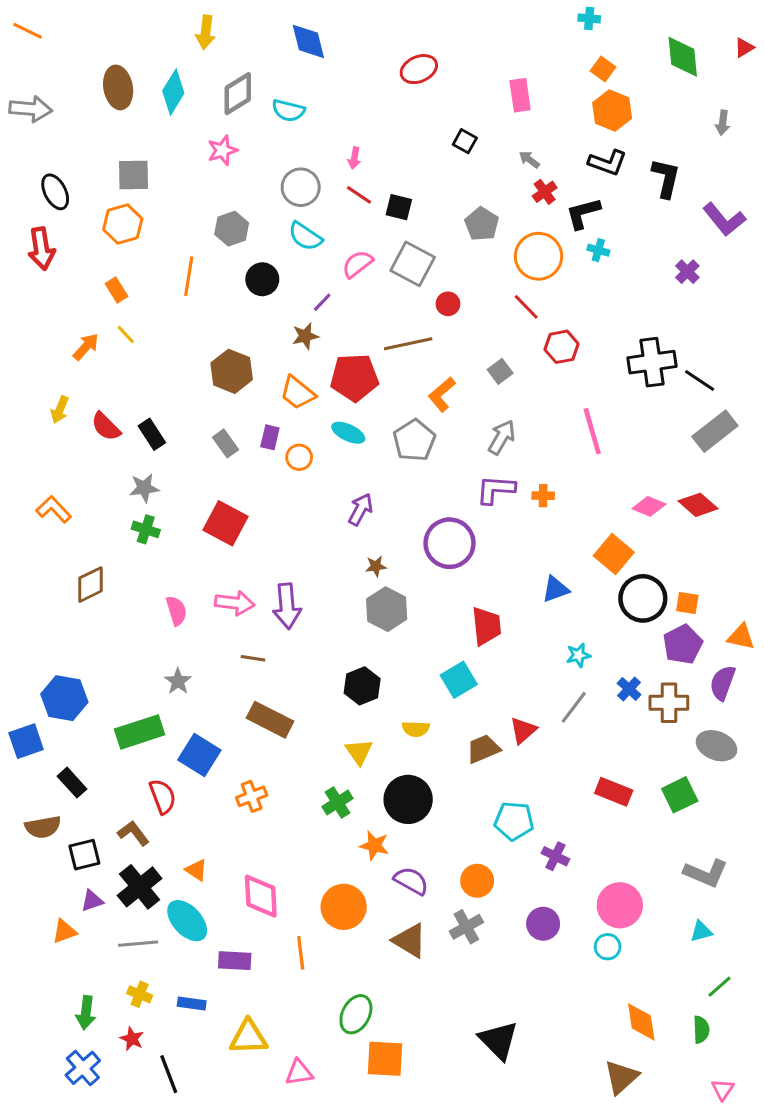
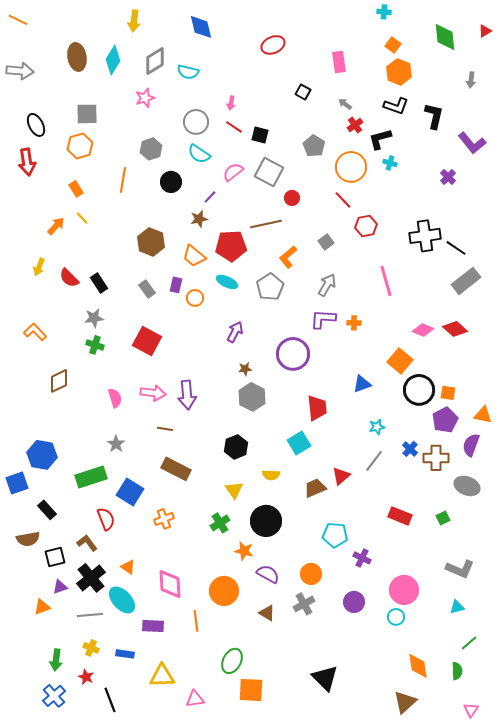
green square: (680, 795) -> (443, 518), size x0.6
brown triangle: (410, 941) -> (267, 613), size x0.7

